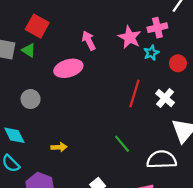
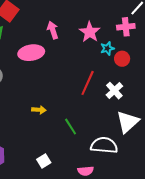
pink cross: (157, 28) -> (126, 27), moved
red circle: (178, 63) -> (122, 59), moved
yellow arrow: (59, 147) -> (39, 110), moved

